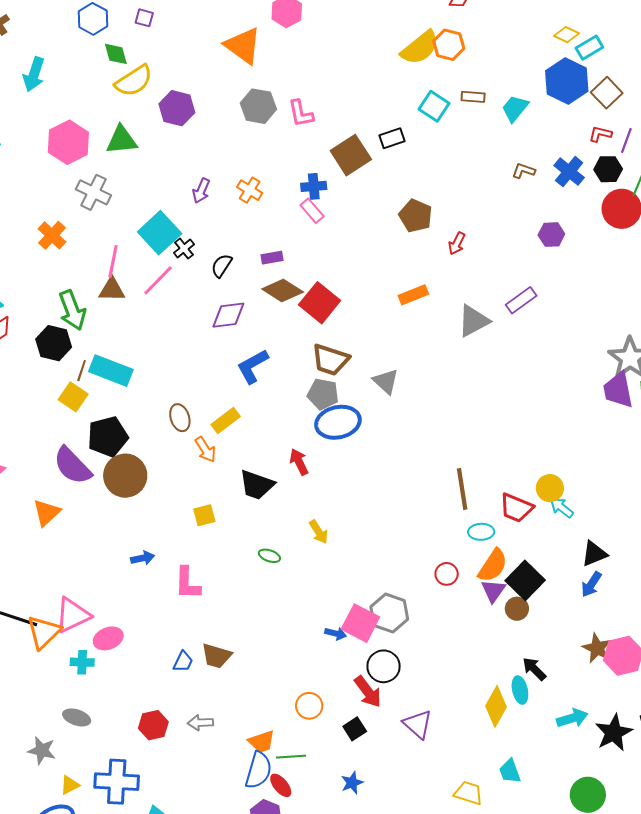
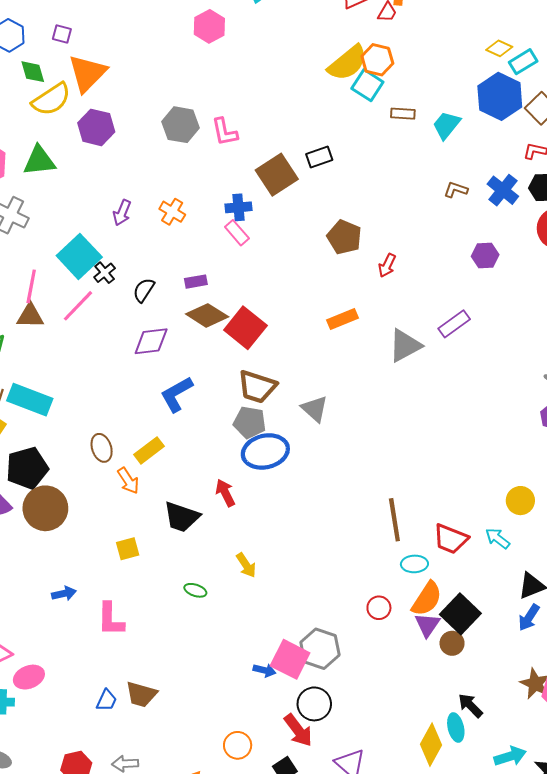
orange triangle: (243, 46) -> (87, 73), moved, turned 39
cyan square: (434, 106) -> (367, 85), moved
yellow circle: (550, 488) -> (520, 501), moved

